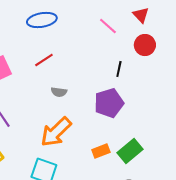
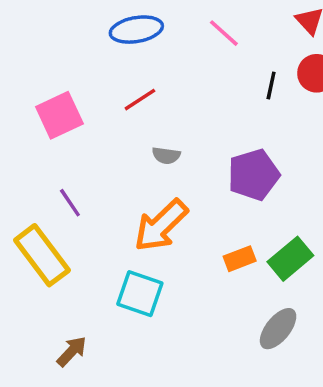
pink line: (108, 26) -> (224, 33), moved
black line: (119, 69) -> (271, 86), moved

